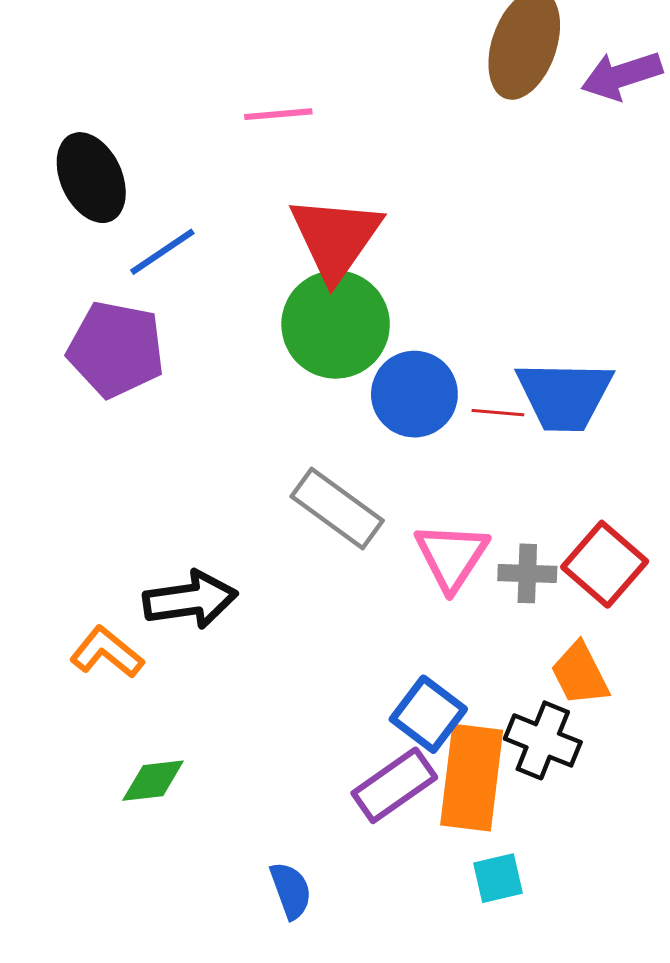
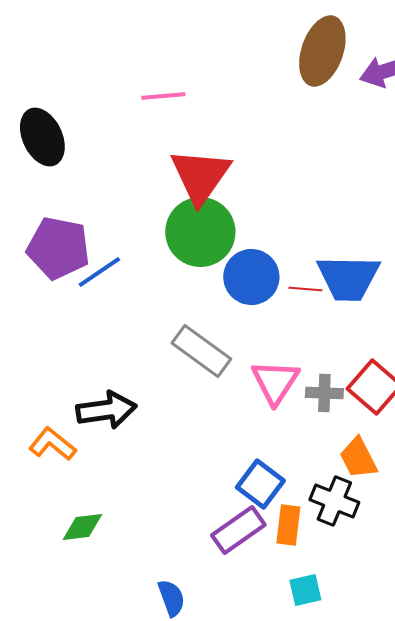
blue line: (162, 252) -> (99, 272), moved
orange rectangle: (472, 778) -> (288, 525), size x0.6

